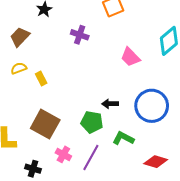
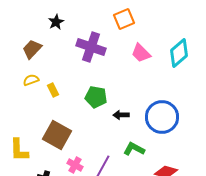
purple cross: (80, 35) -> (91, 47), size x1.6
pink trapezoid: (130, 57) -> (141, 53), moved
green pentagon: (92, 122) -> (96, 97), moved

